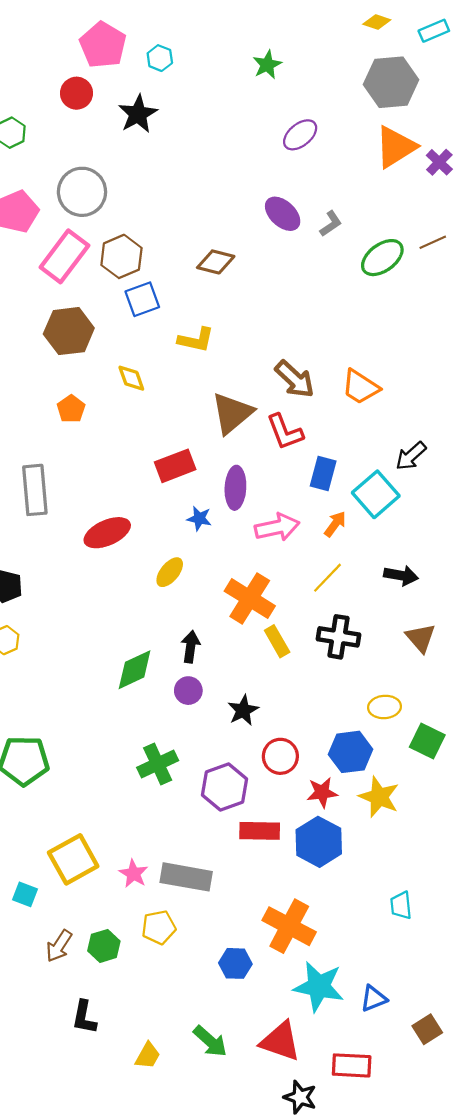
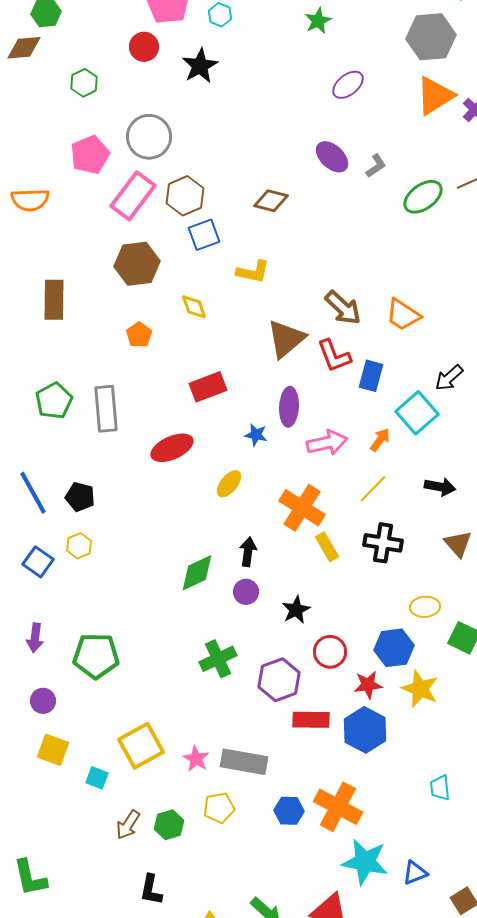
red rectangle: (175, 466) -> (208, 387), moved
blue rectangle: (323, 474) -> (371, 376), moved
blue hexagon: (235, 963) -> (289, 811), moved

